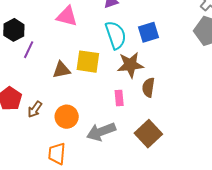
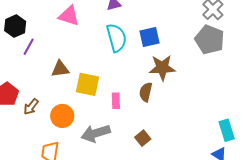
yellow square: (88, 62) -> (88, 84), moved
brown star: (130, 65) -> (162, 68), moved
brown square: (148, 134) -> (143, 138), size x0.6

